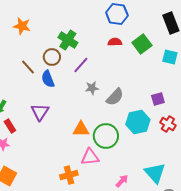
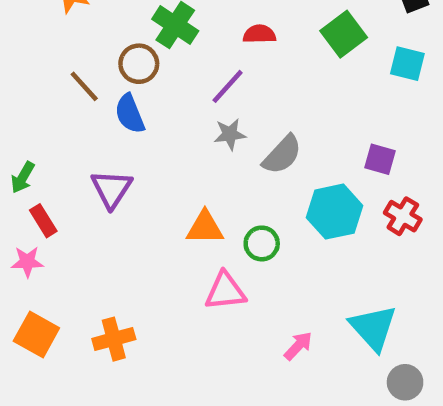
red semicircle: (115, 42) -> (259, 34), moved
purple line: (81, 65) -> (228, 86), moved
purple square: (158, 99) -> (380, 159), turned 32
green circle: (106, 136) -> (262, 243), size x0.6
orange cross: (69, 175) -> (114, 339), moved

